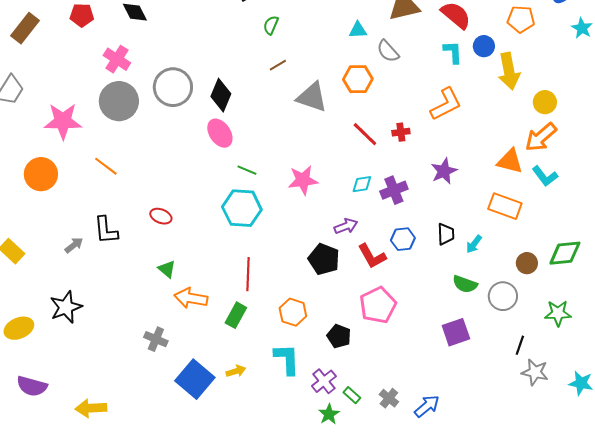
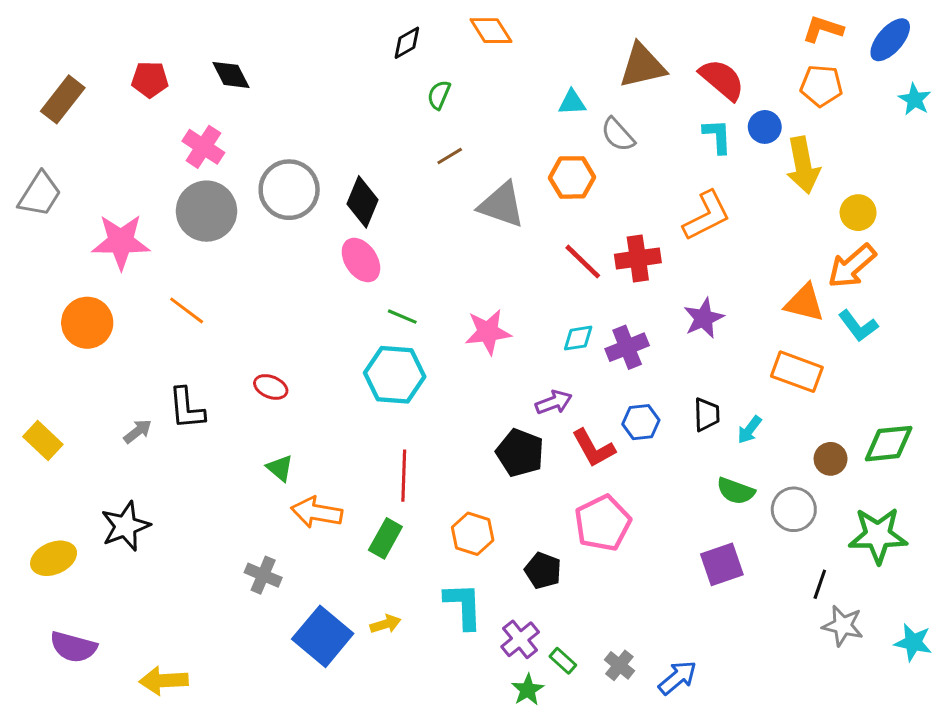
red cross: (401, 132) -> (638, 258), size x1.6
green star: (558, 313) -> (878, 535), size x1.4

